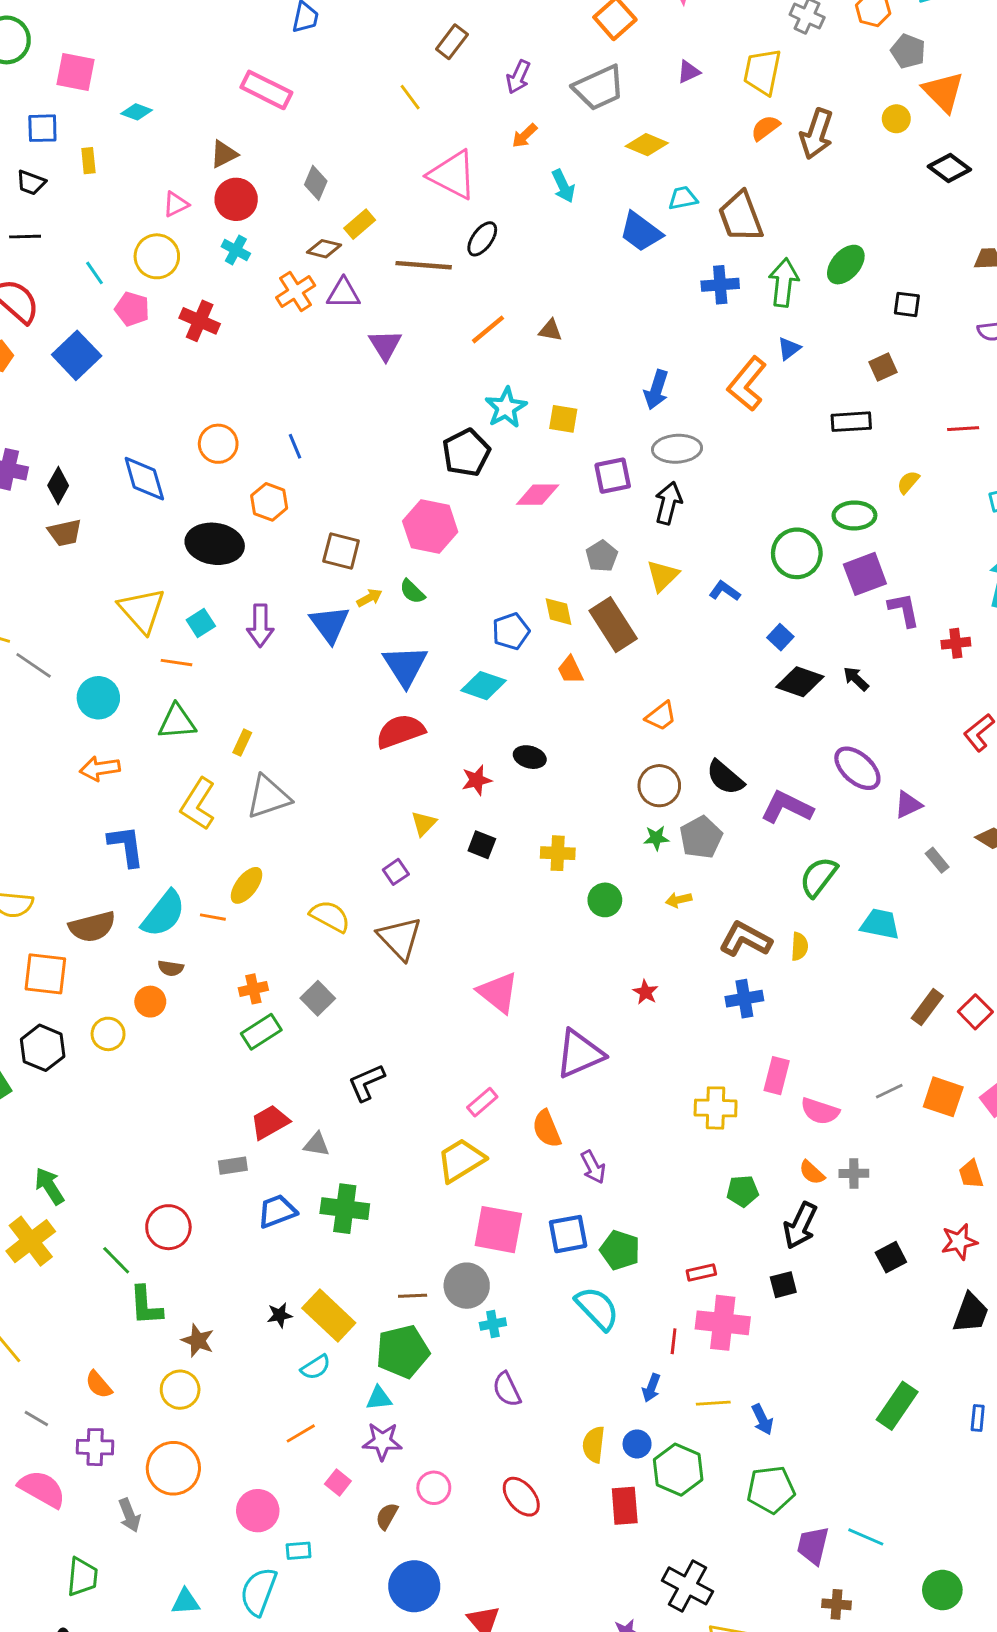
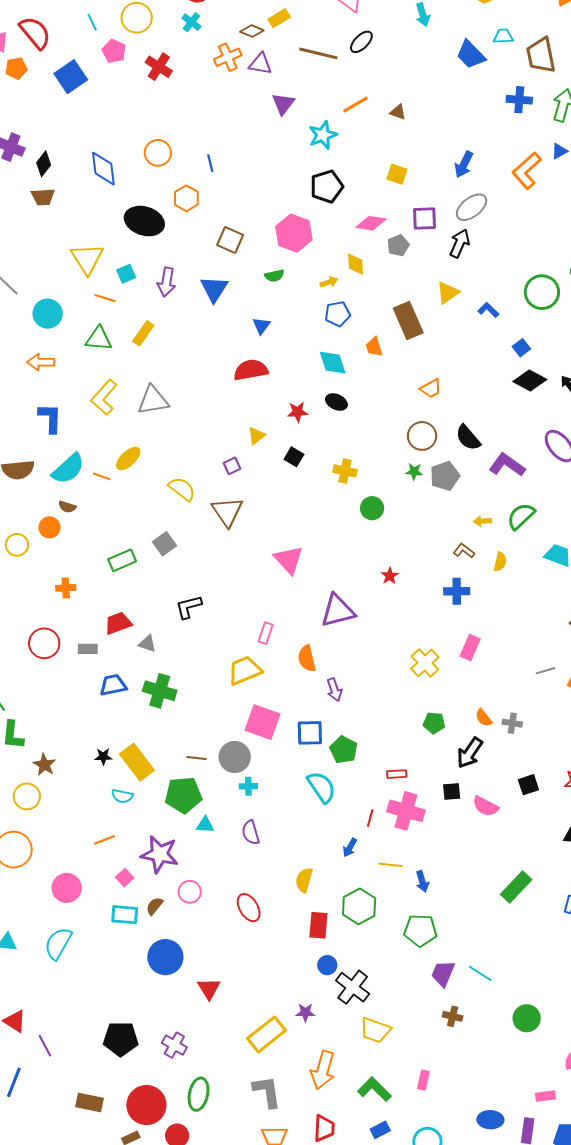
cyan star: (506, 408) -> (323, 135), moved
gray ellipse: (677, 449) -> (472, 207), turned -44
gray pentagon: (602, 556) -> (398, 245), moved
green semicircle: (412, 592) -> (274, 276), turned -66
yellow arrow: (369, 598) -> (329, 282), moved
yellow diamond: (559, 612) -> (356, 264), moved
blue triangle: (405, 666) -> (261, 326), size x0.6
cyan diamond: (483, 686) -> (333, 363), moved, turned 44
yellow rectangle: (242, 743) -> (143, 333), moved, size x1.4
yellow arrow: (679, 900) -> (482, 521), moved
brown L-shape: (745, 939) -> (464, 551), size x0.6
orange cross: (253, 989) -> (66, 588), moved
pink rectangle: (482, 1102) -> (266, 633), turned -40
yellow cross: (716, 1108) -> (425, 663), turned 36
pink semicircle: (820, 1111) -> (486, 806), moved
red circle: (168, 1227) -> (44, 643), moved
cyan semicircle: (316, 1367) -> (122, 796), turned 35
cyan triangle: (379, 1398) -> (205, 825), moved
purple star: (382, 1441) -> (160, 854), size x1.4
blue circle: (637, 1444) -> (327, 965), moved
cyan rectangle: (299, 1551) -> (125, 915), moved, size x1.5

